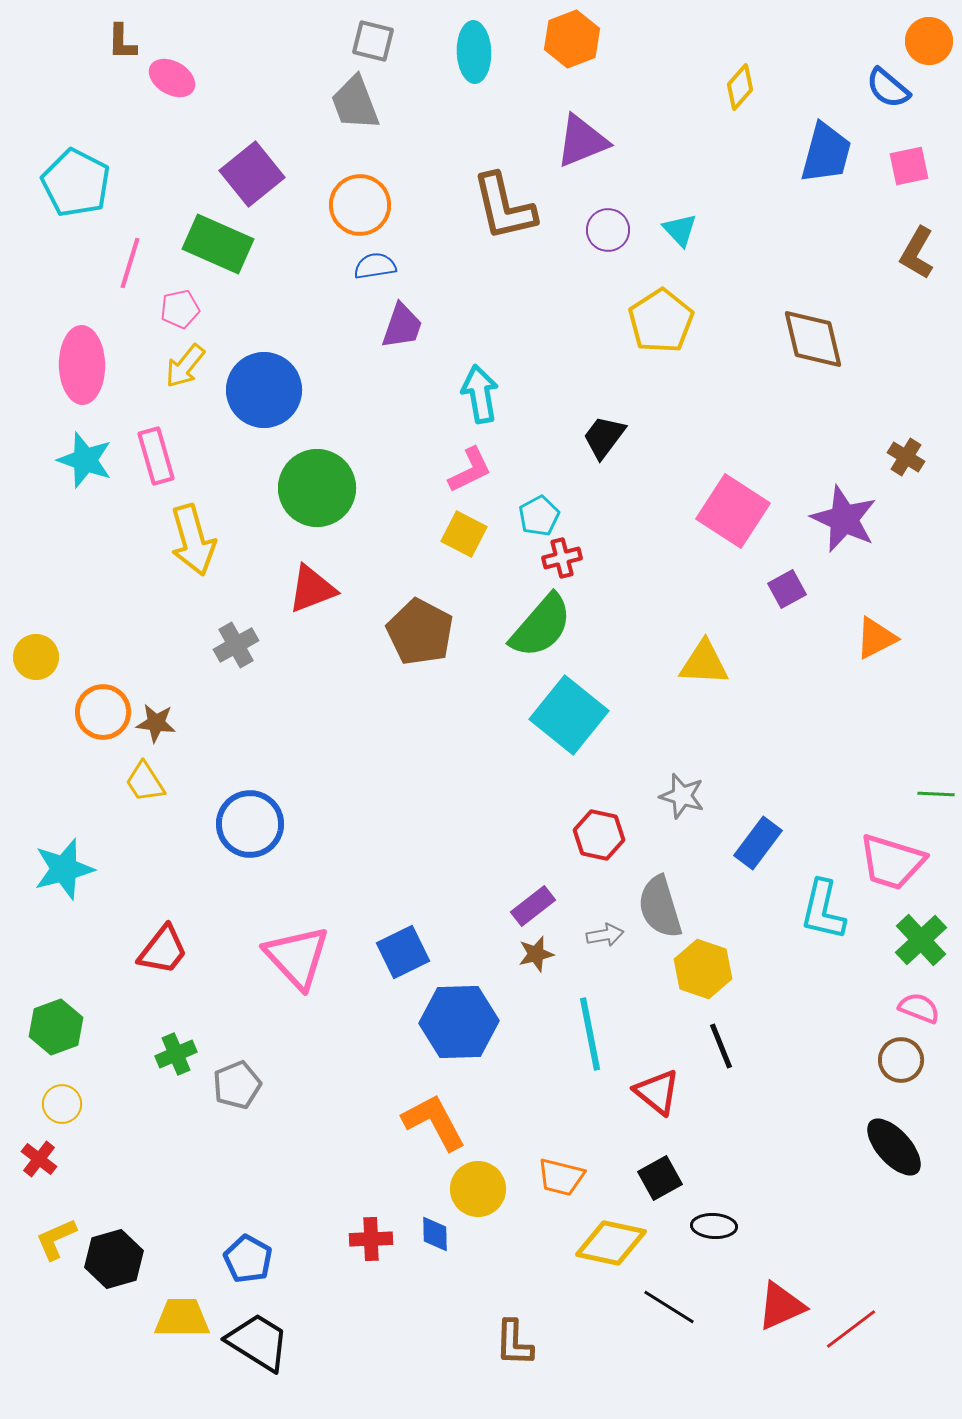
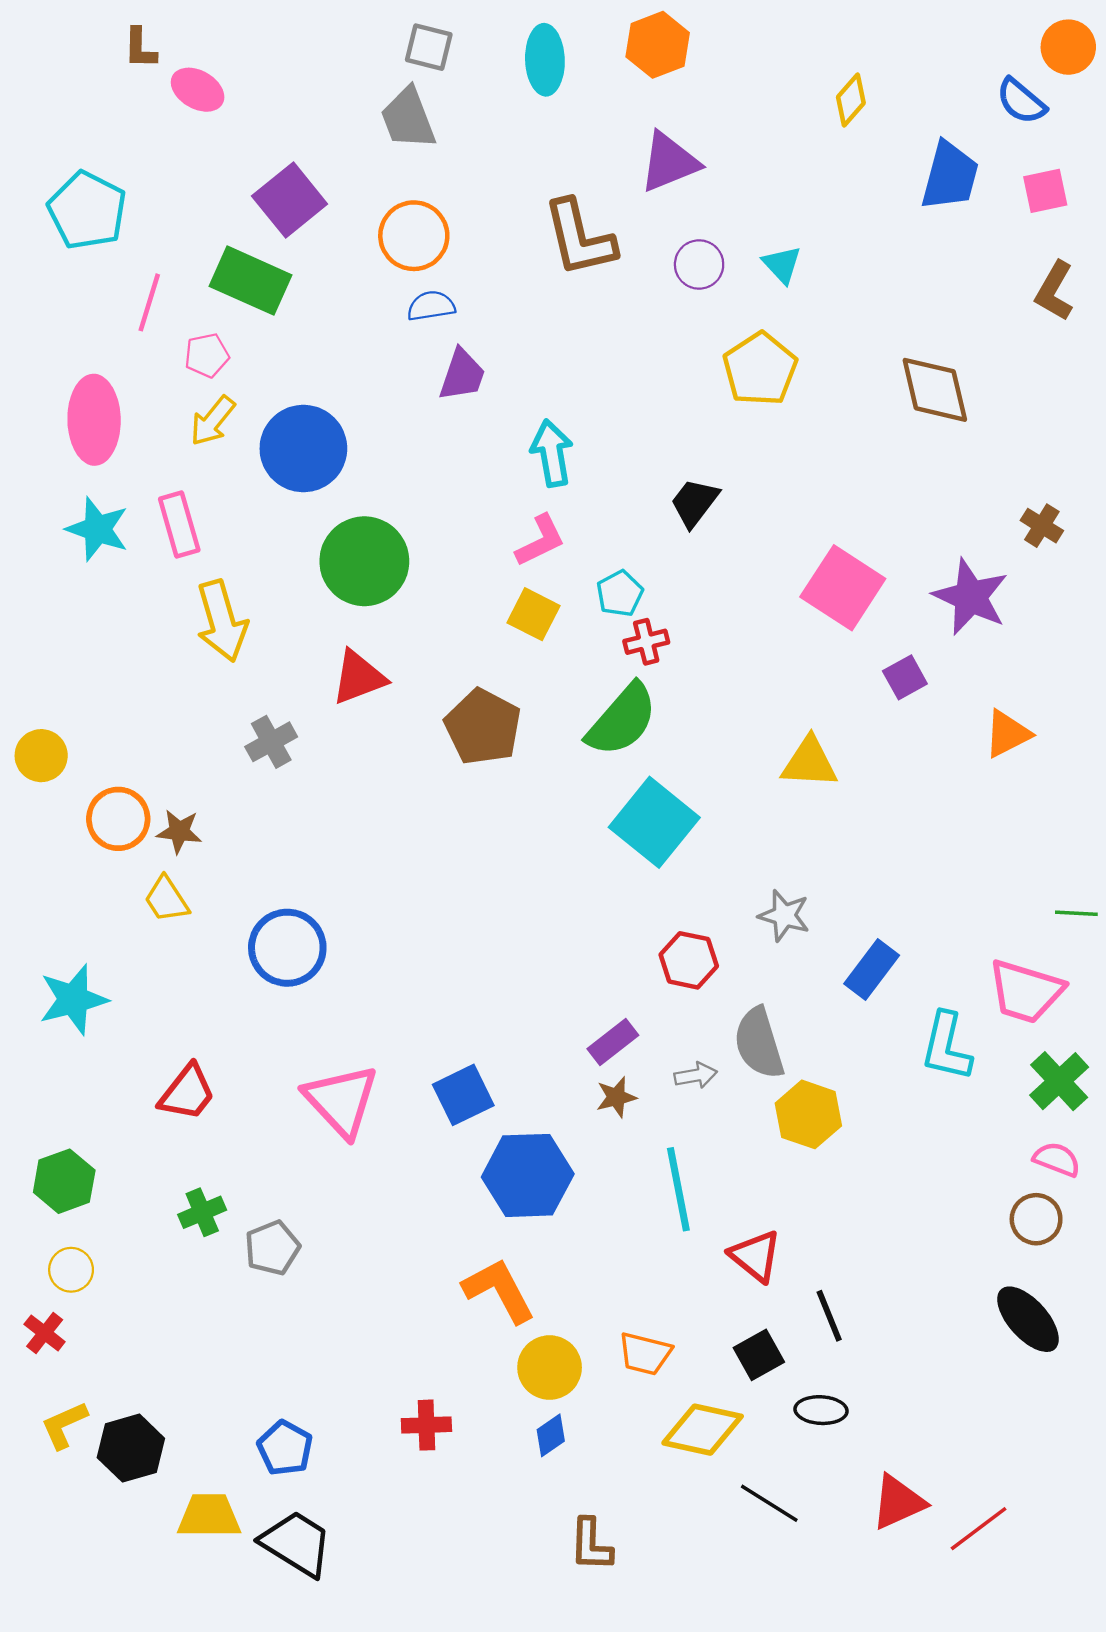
black line: (721, 1046) -> (829, 1316), moved
blue diamond: (435, 1234) -> (551, 1435), moved, turned 57

